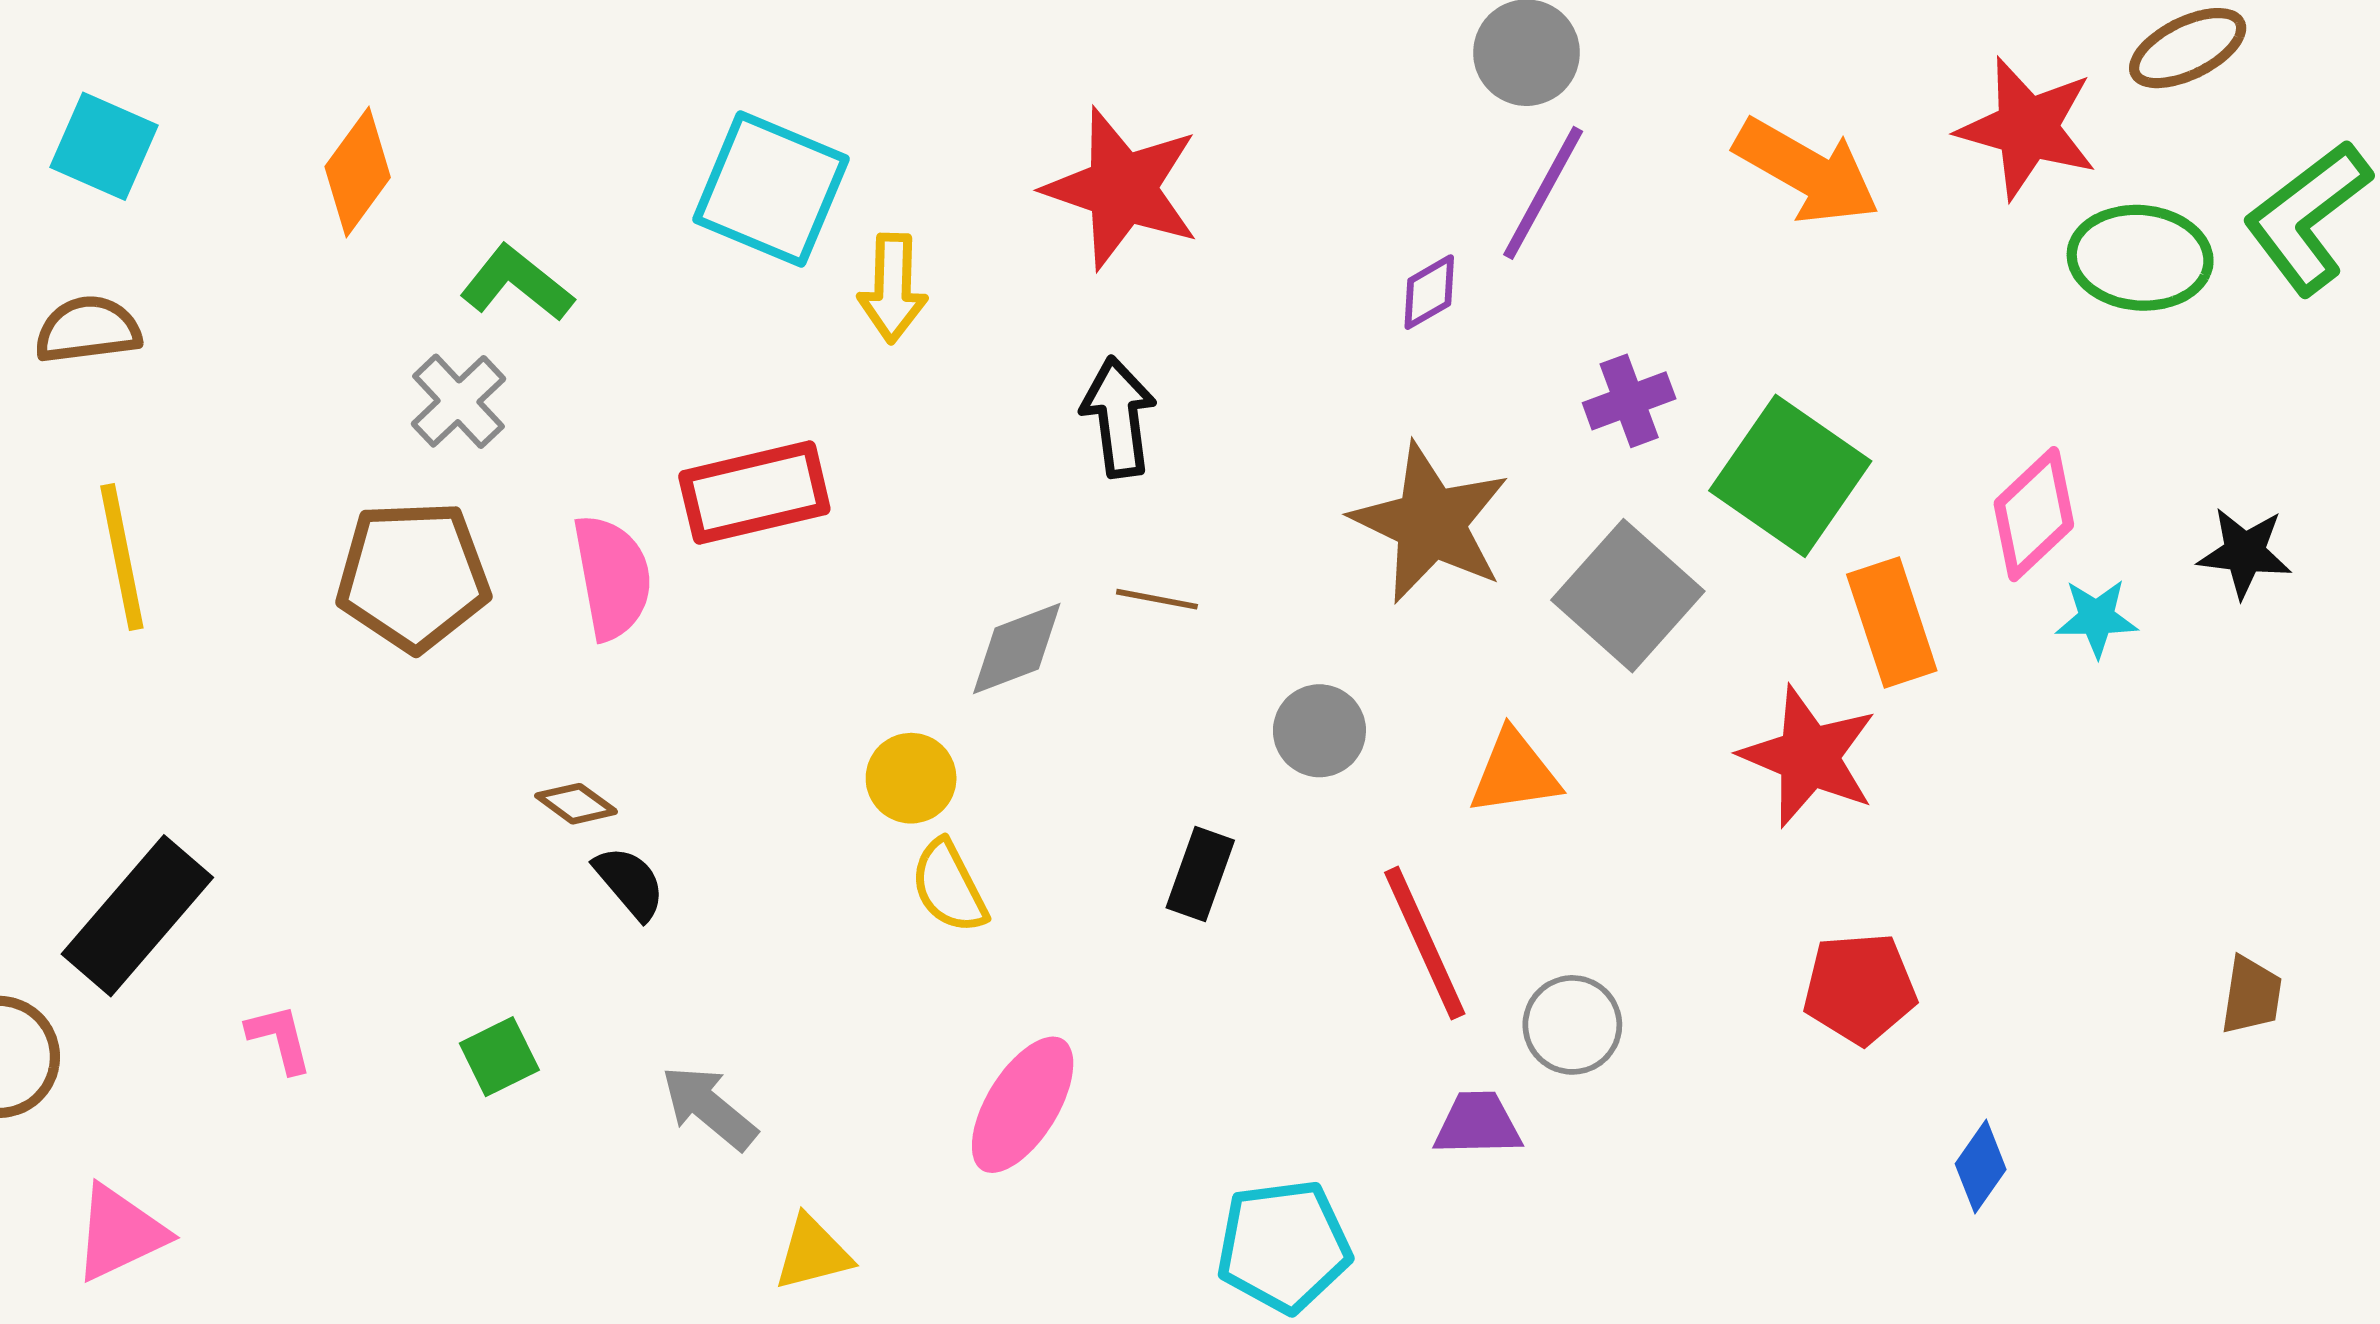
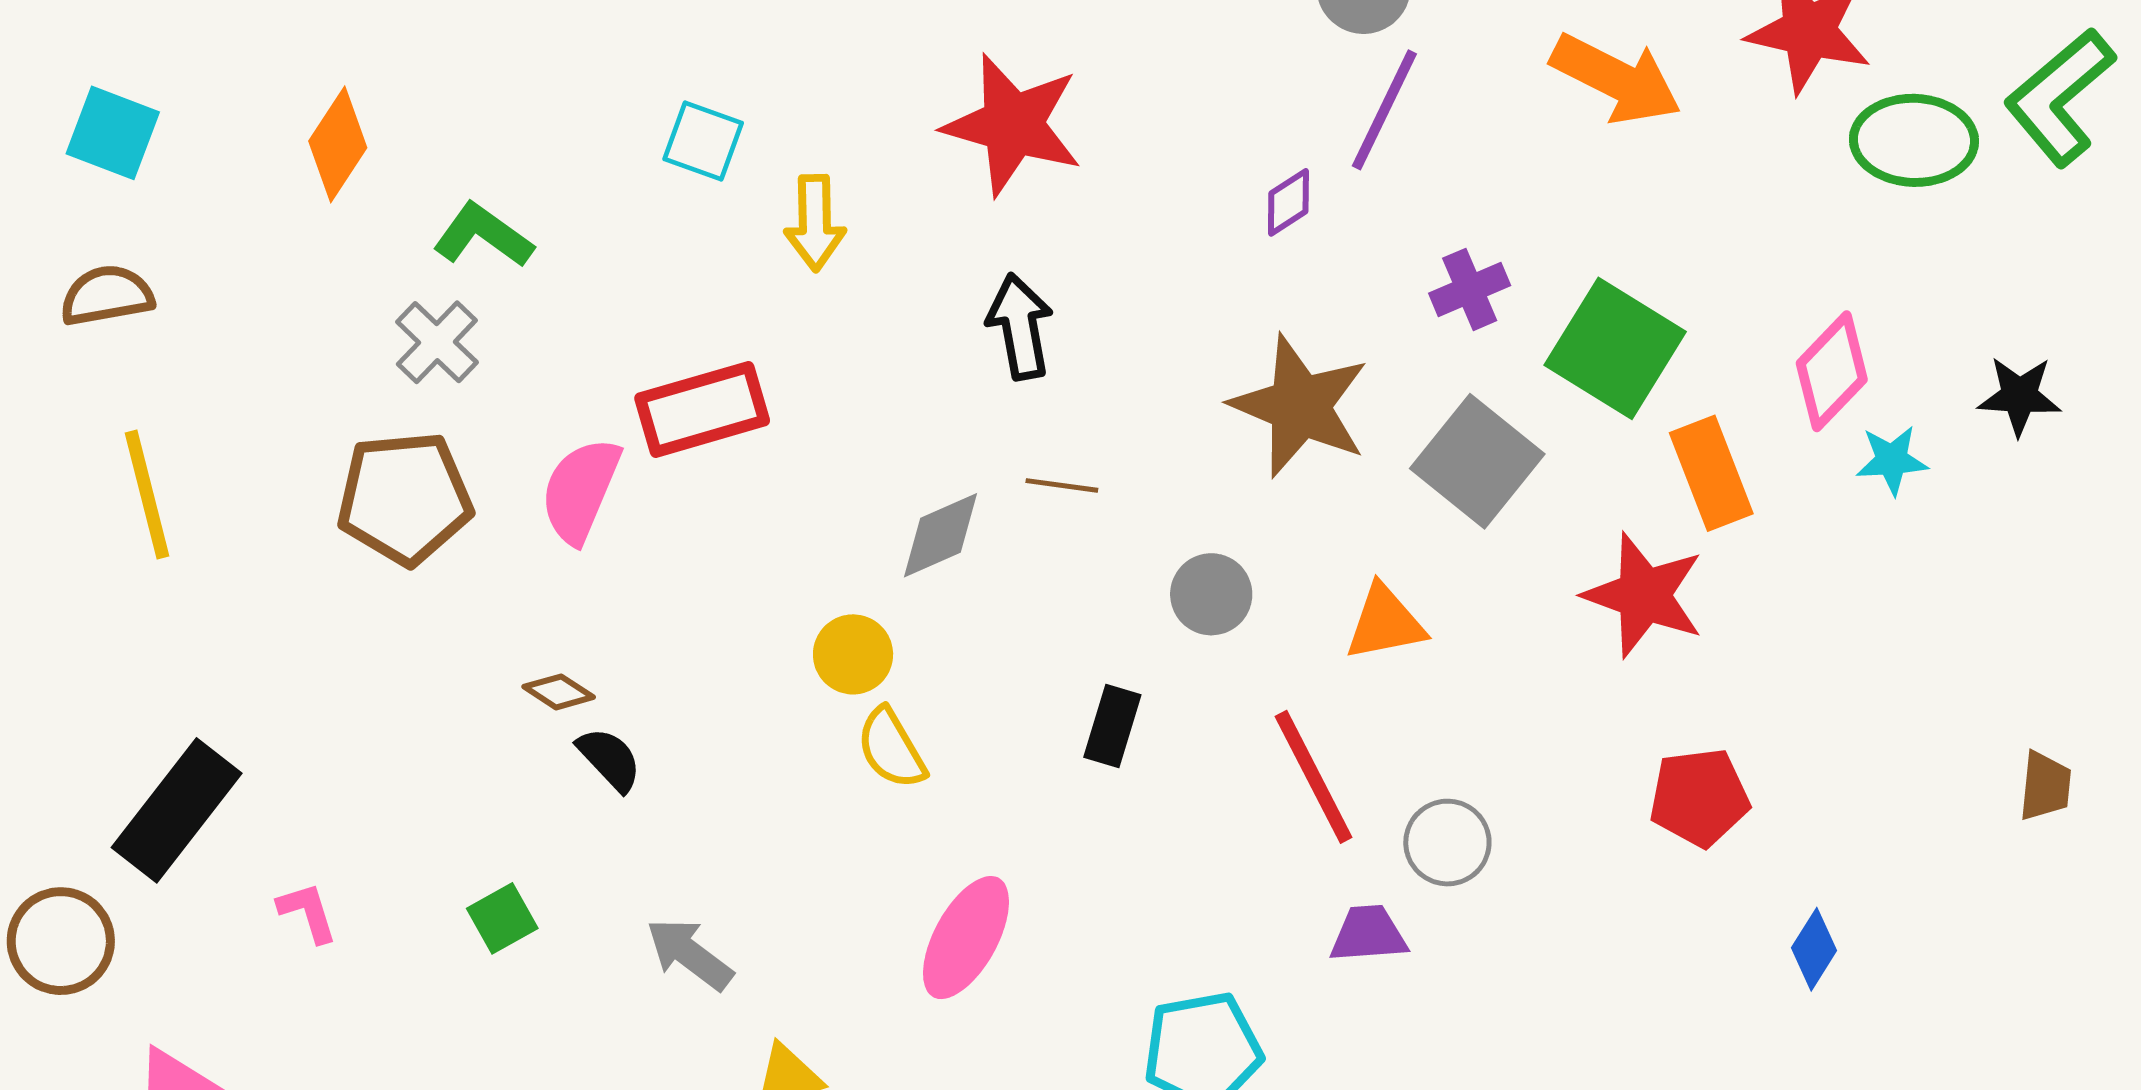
cyan square: (771, 189) -> (703, 141), size x0.6
pink semicircle: (612, 577) -> (580, 490), turned -144

